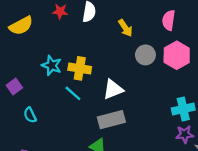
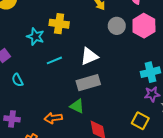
yellow cross: (80, 68) -> (59, 24), moved
cyan line: (73, 93) -> (54, 60), turned -63

